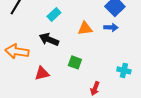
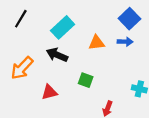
cyan rectangle: (54, 14) -> (63, 27), size x1.5
orange arrow: (17, 51) -> (22, 68), turned -55

